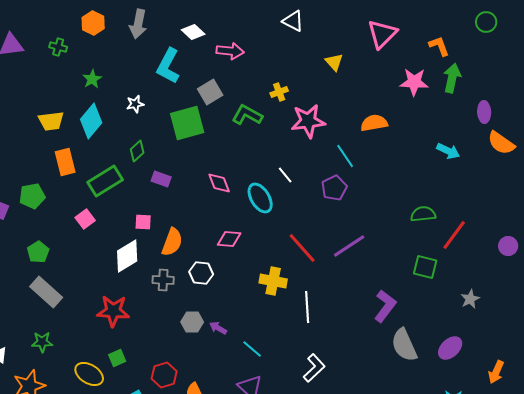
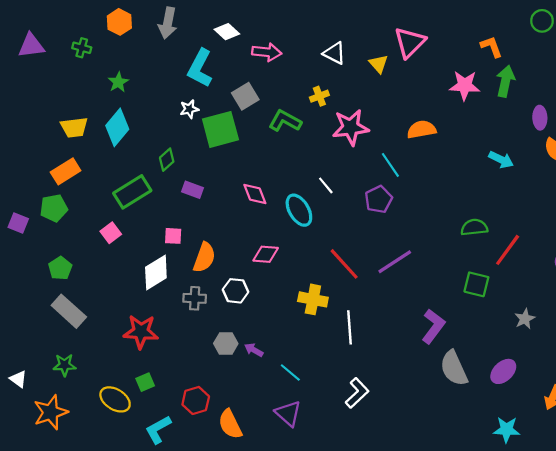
white triangle: (293, 21) -> (334, 53), moved
pink triangle: (382, 34) -> (410, 42), moved
white star: (135, 104) -> (189, 109), moved
orange rectangle: (65, 162) -> (66, 171), moved, turned 72

